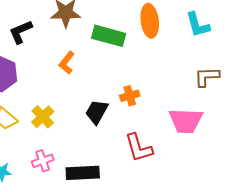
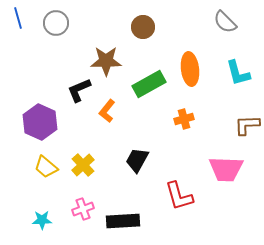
black L-shape: (21, 32) -> (79, 90), moved
green rectangle: (109, 36) -> (149, 84), turned -44
orange cross: (130, 96) -> (184, 119), moved

